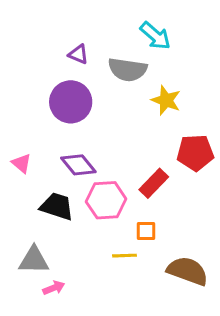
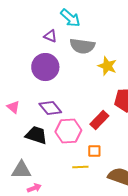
cyan arrow: (155, 36) -> (70, 18), moved

